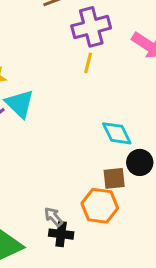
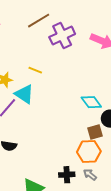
yellow line: (88, 63) -> (35, 70), moved, turned -72
gray arrow: (54, 217) -> (90, 175), moved

